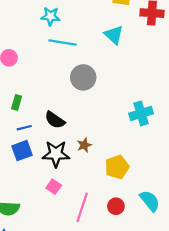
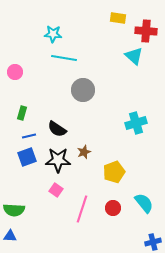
cyan triangle: (114, 35) -> (134, 56), moved

